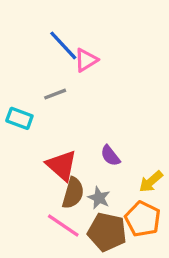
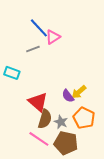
gray line: (55, 94) -> (33, 49), moved
yellow arrow: (151, 182) -> (79, 92), moved
orange pentagon: (143, 219) -> (84, 118), moved

